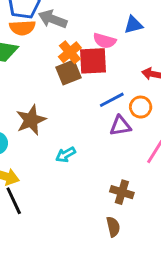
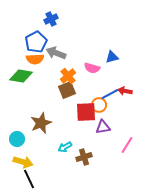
red square: (93, 61) -> (86, 112), moved
blue line: (112, 100) -> (110, 94), moved
orange circle: (141, 107) -> (99, 105), moved
brown cross: (122, 192) -> (84, 157), moved, turned -35

